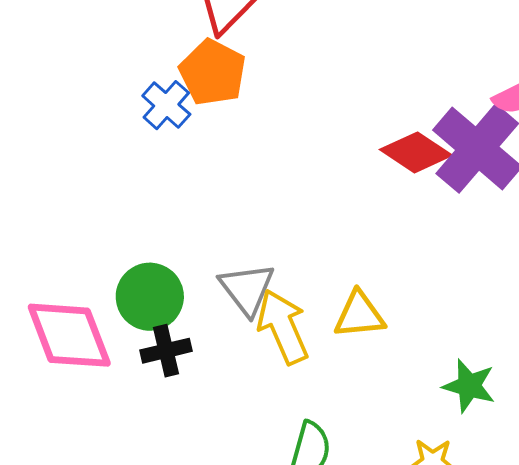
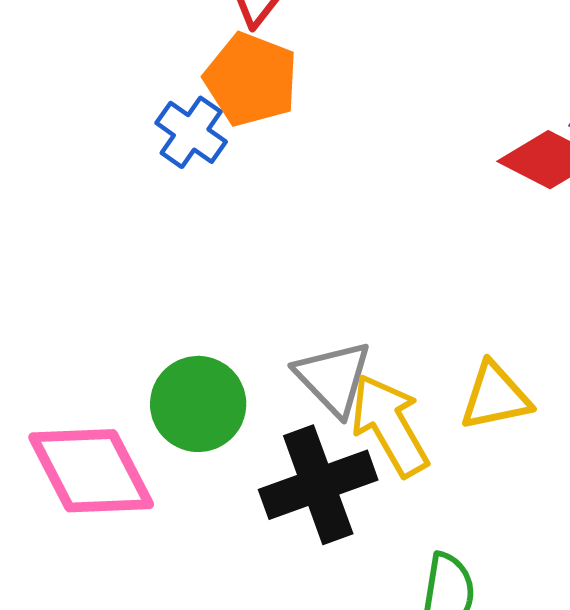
black cross: (166, 351) -> (318, 485), moved, size x1.6

